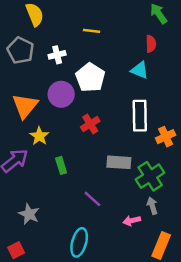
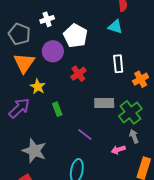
gray pentagon: (21, 50) -> (19, 34), moved
white rectangle: (140, 116) -> (118, 64), size x0.7
gray star: (29, 214) -> (34, 151), size x1.4

